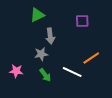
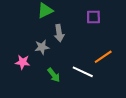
gray star: (41, 54) -> (42, 47), moved
pink star: (16, 71) -> (23, 62), moved

